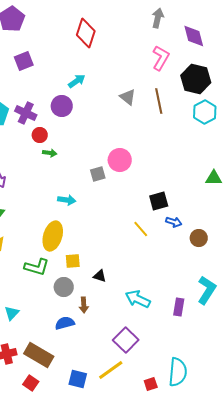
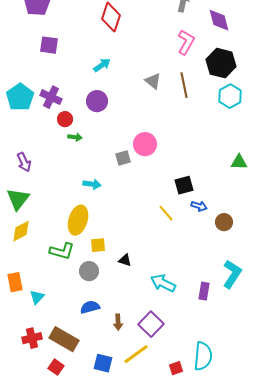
purple square: (24, 61) -> (49, 45), turned 30
purple circle: (62, 106) -> (97, 101), moved
brown arrow: (84, 305) -> (118, 322), moved

